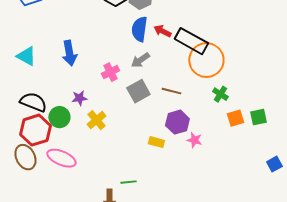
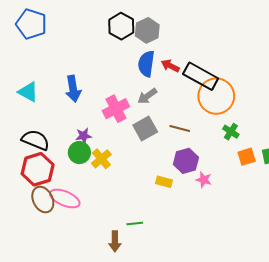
pink cross: (110, 72) -> (116, 109), size x1.4
green circle: (59, 117) -> (79, 153), moved
brown ellipse: (25, 157) -> (43, 200), moved

